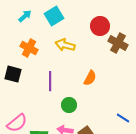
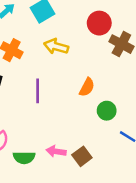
green circle: (69, 105) -> (107, 111), moved

